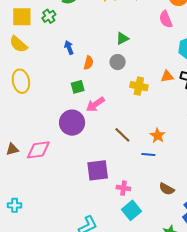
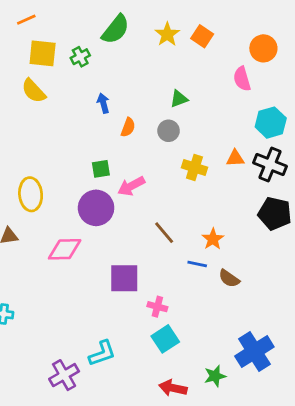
yellow ellipse: (21, 81) -> (31, 194), moved
green square: (78, 87) -> (101, 169), moved
pink diamond: (38, 150) -> (65, 249), moved
brown semicircle: (167, 189) -> (229, 278), moved

